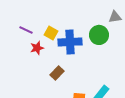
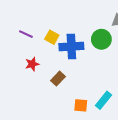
red star: (37, 48) -> (32, 64), moved

